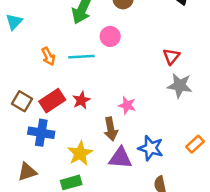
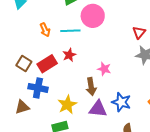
pink circle: (110, 36) -> (93, 16), size x1.5
red star: (81, 100) -> (69, 55), moved
brown triangle: (27, 172) -> (22, 107), moved

